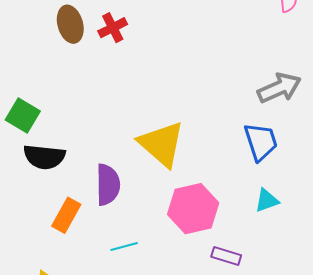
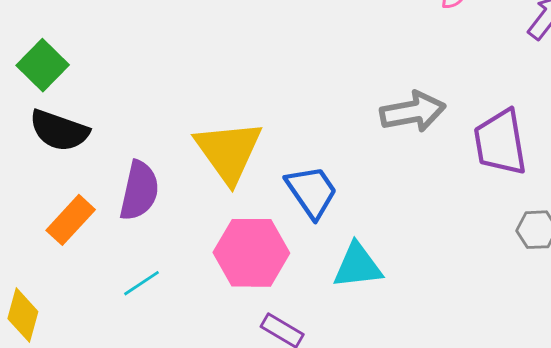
blue trapezoid: (261, 142) -> (312, 192), moved, turned -30
cyan triangle: (267, 200) -> (358, 266), size x1.4
cyan line: (124, 246) -> (142, 283), turned -32

